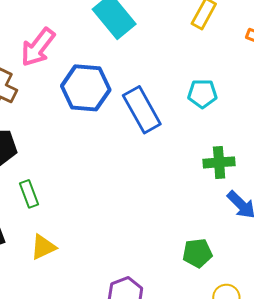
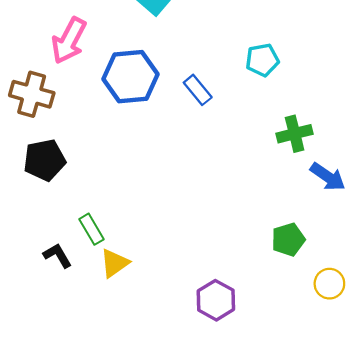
blue rectangle: (142, 110) -> (198, 90), size x0.6
green rectangle: (29, 194) -> (91, 229), moved

